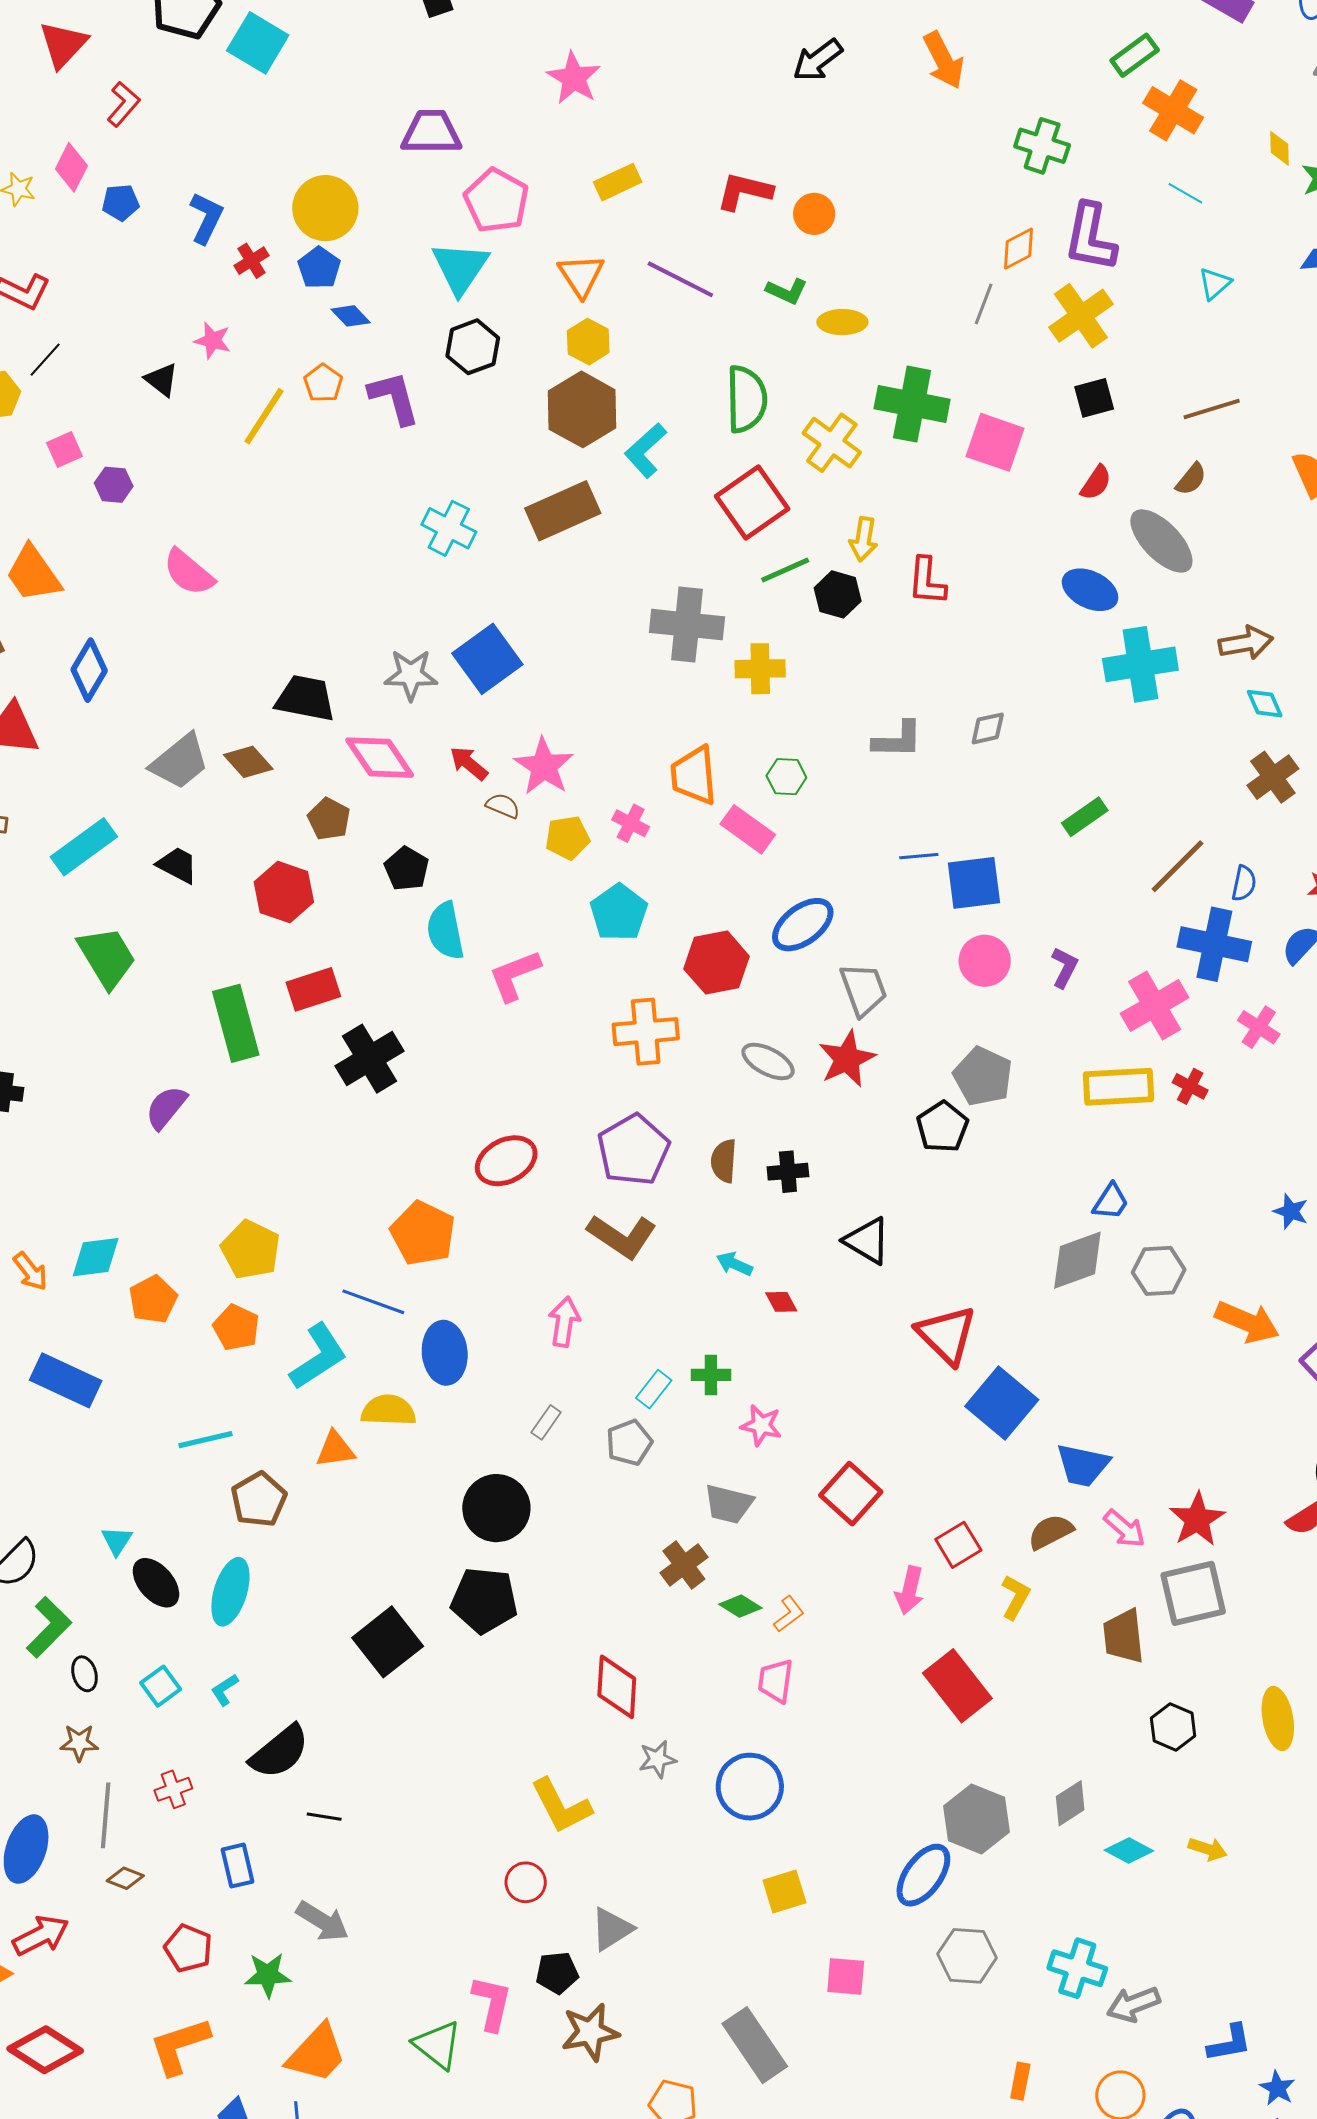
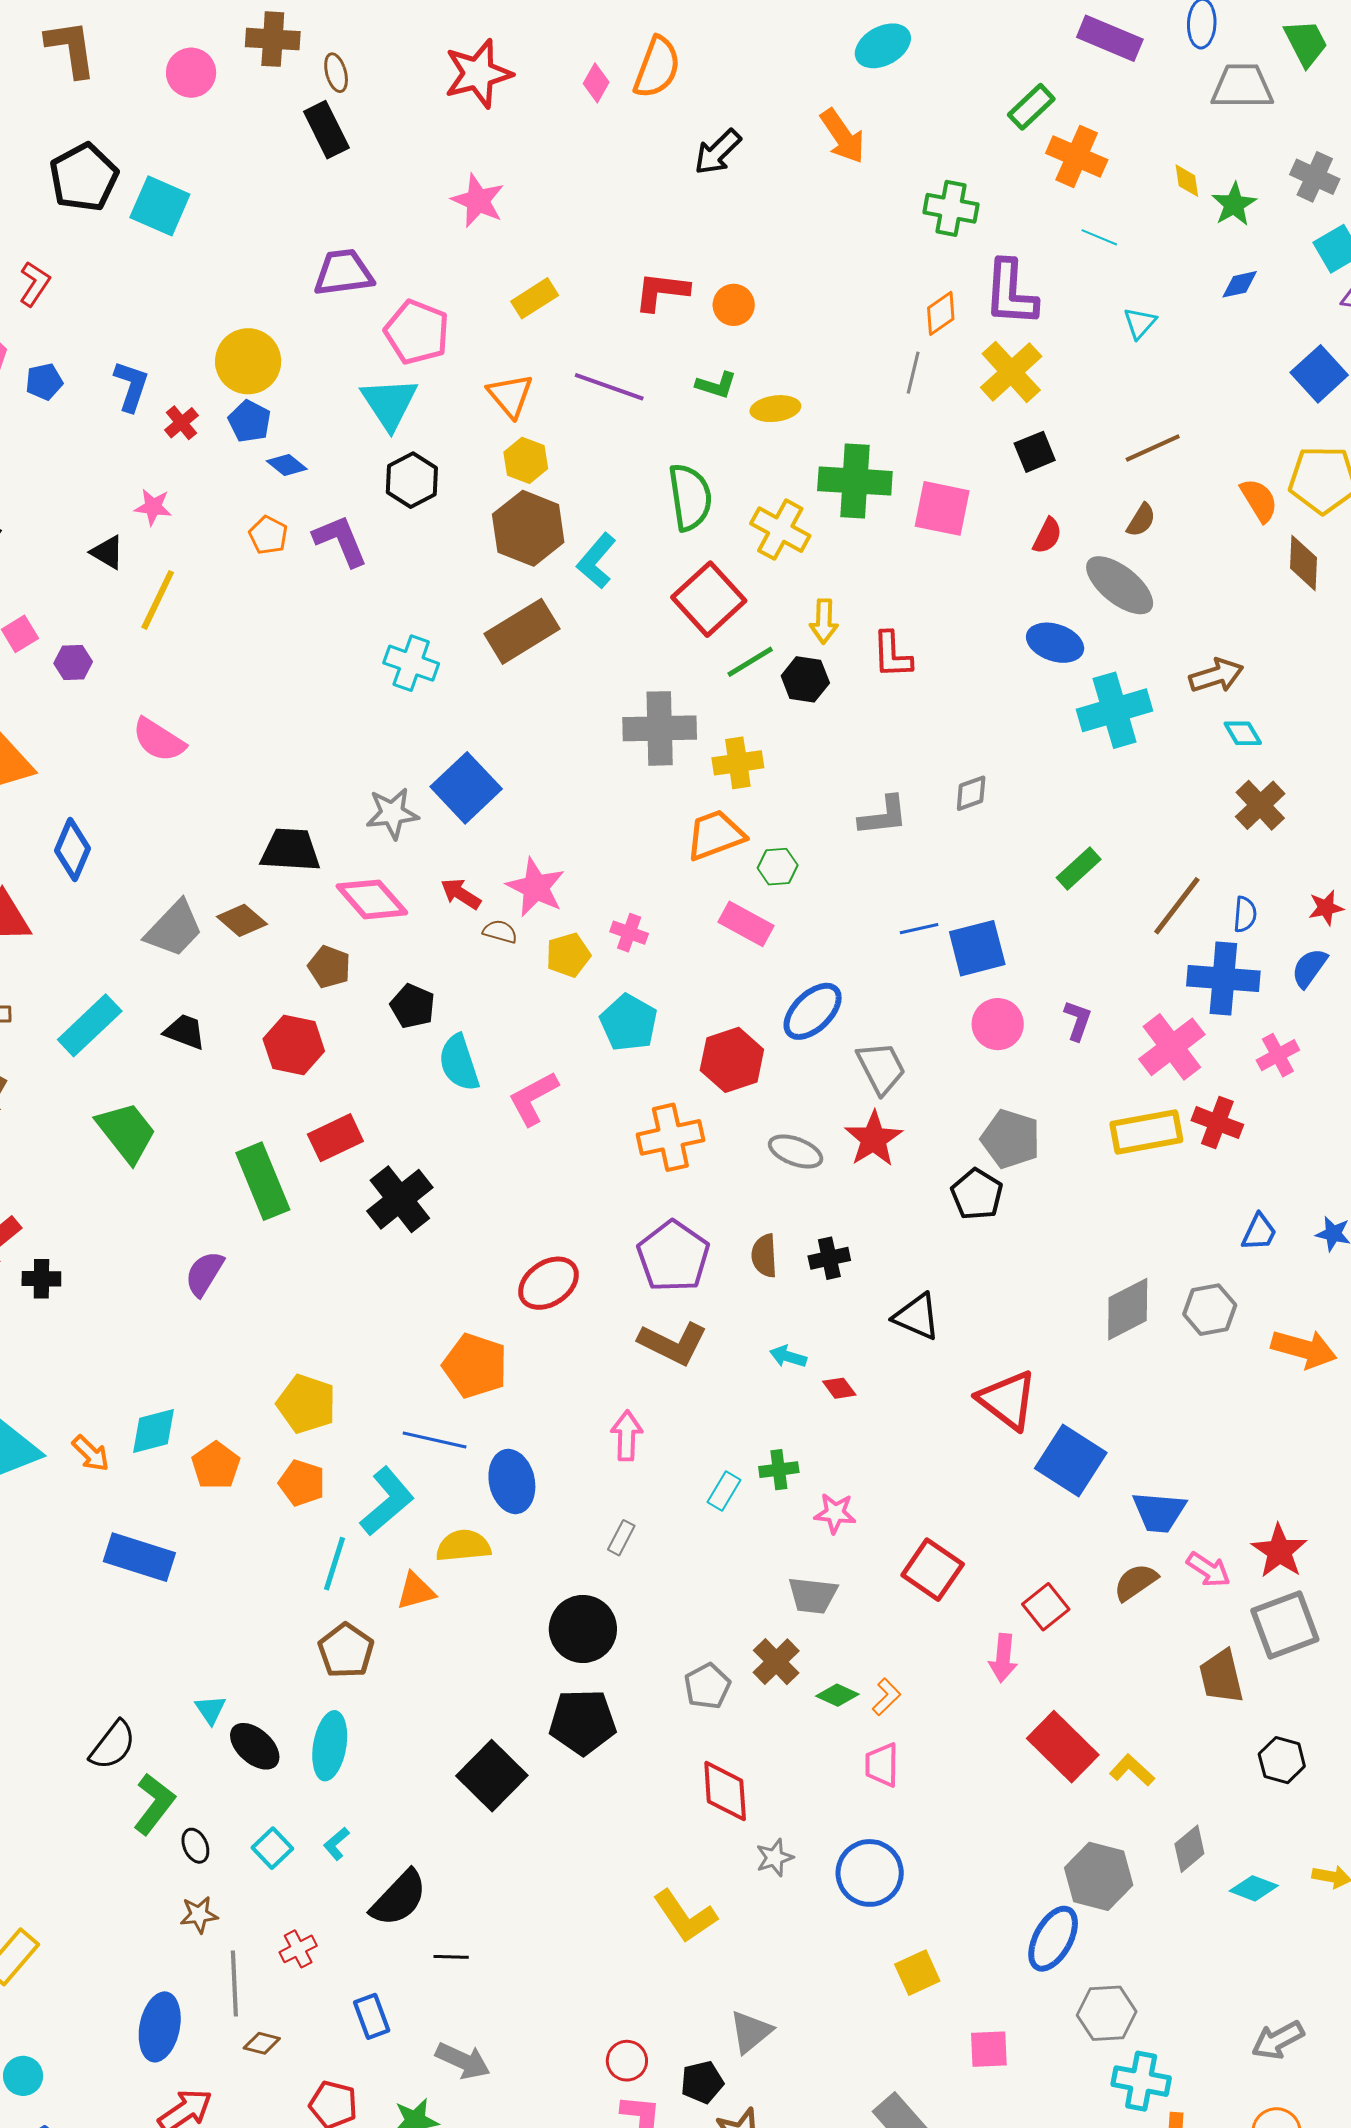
yellow line: (264, 416) -> (158, 600), moved
orange trapezoid: (694, 776) -> (715, 835), moved, turned 82
pink cross: (1259, 1027) -> (1278, 1055), turned 36
red cross: (1190, 1086) -> (1217, 1123), size x1.4
blue trapezoid: (1111, 1202) -> (1259, 1232), moved
cyan line: (206, 1440) -> (334, 1564), moved, turned -52
gray pentagon: (629, 1443) -> (707, 1686), moved
yellow L-shape: (1015, 1597) -> (1132, 1770), moved, turned -69
red circle: (526, 1882) -> (627, 2061), moved
cyan cross: (1077, 1968) -> (1141, 2081), moved

